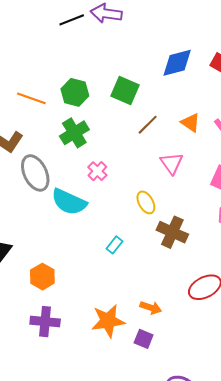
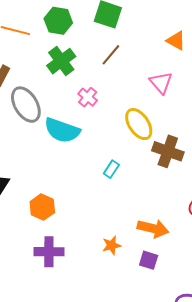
brown line: (148, 125) -> (111, 55), moved
yellow ellipse: (146, 202) -> (139, 124), size x1.4
orange arrow: (151, 308) -> (153, 228), size x1.4
orange star: (108, 321) -> (112, 245), size x0.6

